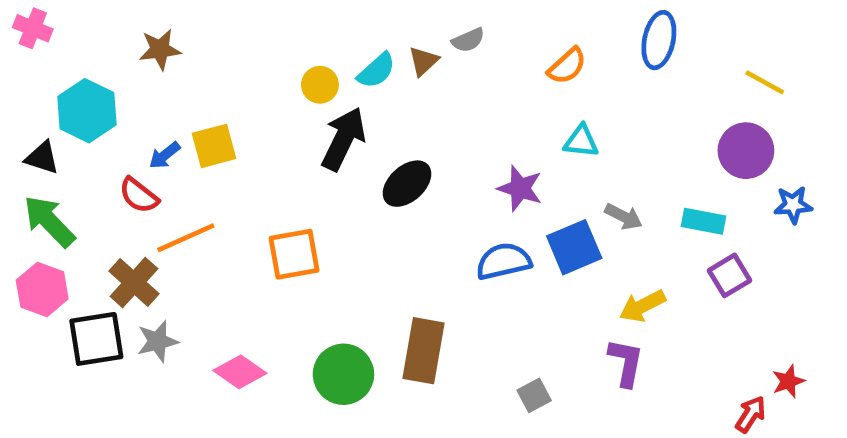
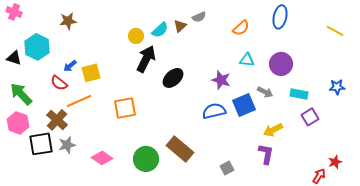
yellow line: (765, 82) -> (335, 31), moved
yellow square: (214, 146) -> (91, 73), moved
purple circle: (746, 151) -> (281, 64), moved
black triangle: (42, 158) -> (14, 58), moved
brown rectangle: (424, 351) -> (180, 149), turned -60

